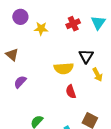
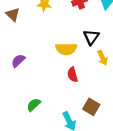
brown triangle: (12, 55) -> (13, 14), moved

